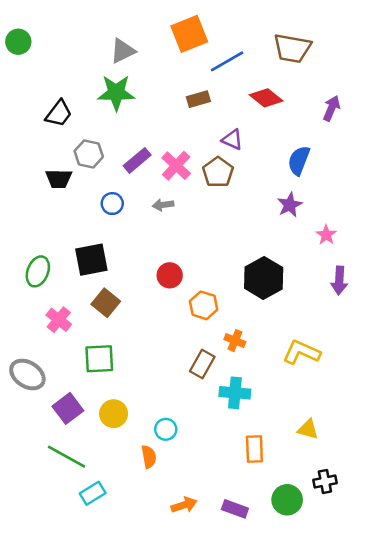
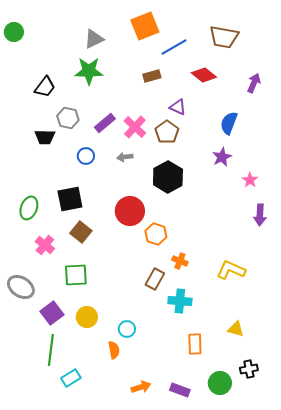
red circle: (170, 275) -> (130, 211), size x1.5
black hexagon: (264, 278) -> (168, 177), moved
green line: (67, 457) -> (51, 350), turned 68

